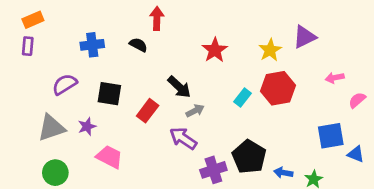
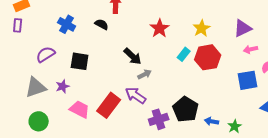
purple triangle: (304, 37) -> (243, 28), moved
blue cross: (92, 45) -> (67, 24), turned 36
cyan rectangle: (242, 98) -> (184, 54), moved
red rectangle: (148, 111) -> (109, 105), moved, size x1.4
blue square: (331, 136) -> (248, 80), moved

